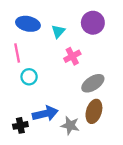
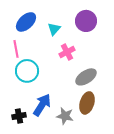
blue ellipse: (28, 24) -> (26, 22), turned -55
cyan circle: (29, 77) -> (27, 71), size x1.5
blue arrow: (45, 114) -> (42, 105), turned -45

